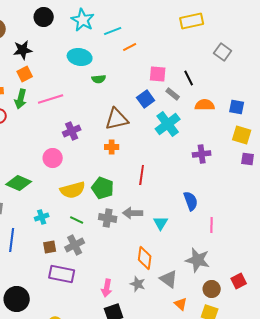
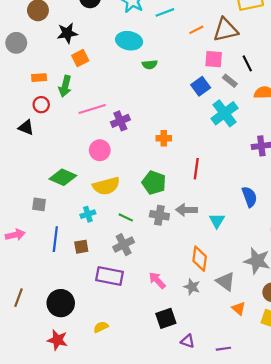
orange line: (130, 47) -> (196, 30), moved
orange square: (25, 74) -> (80, 58), moved
pink line: (51, 99) -> (92, 109), moved
brown triangle: (117, 119) -> (226, 30), moved
yellow semicircle: (73, 190) -> (106, 186), moved
brown square: (50, 247) -> (81, 247), moved
pink arrow: (107, 288) -> (157, 280), moved, turned 126

